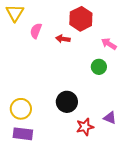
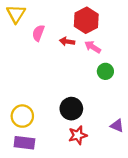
pink arrow: (109, 44) -> (93, 47), moved
red star: (85, 127) -> (78, 135), moved

